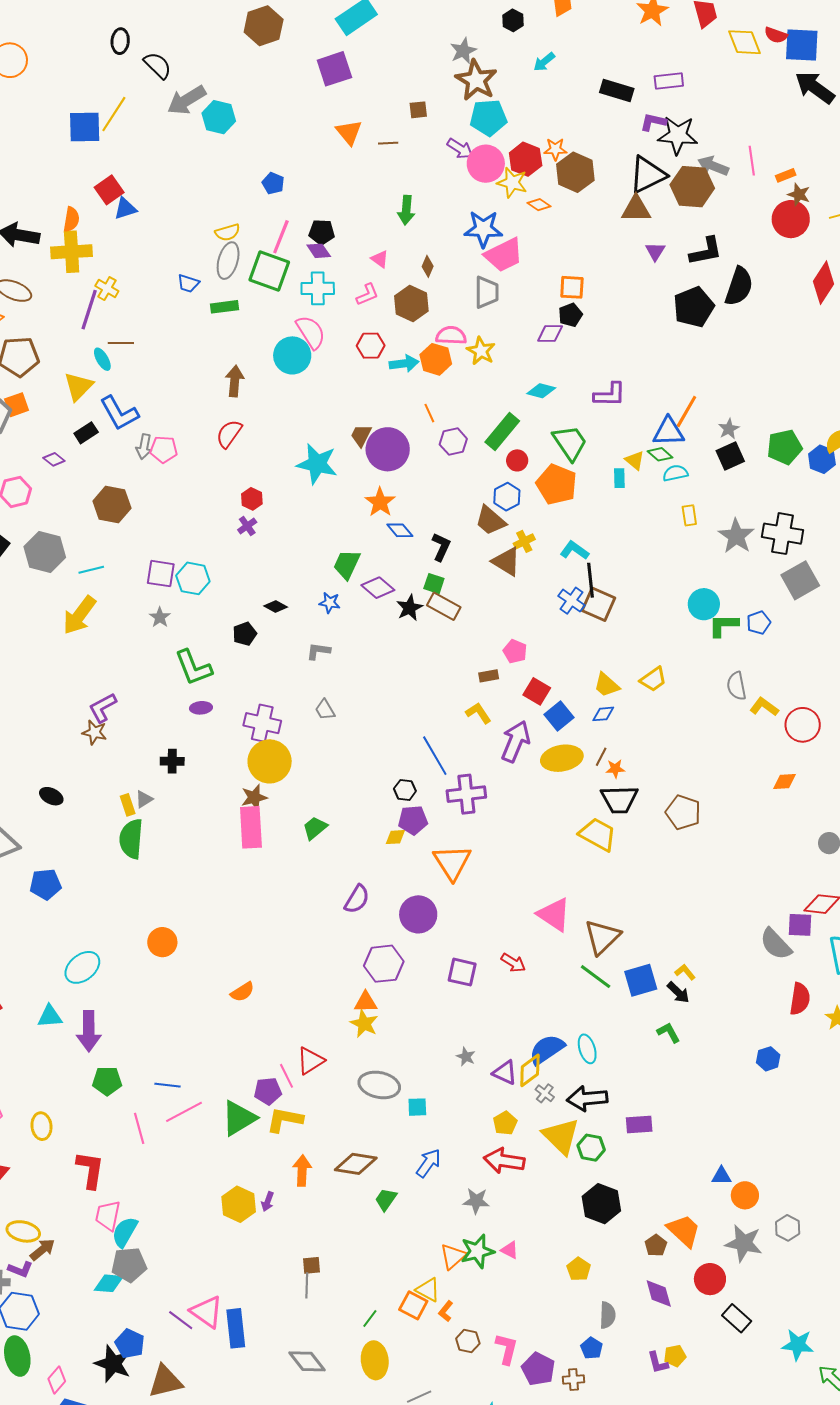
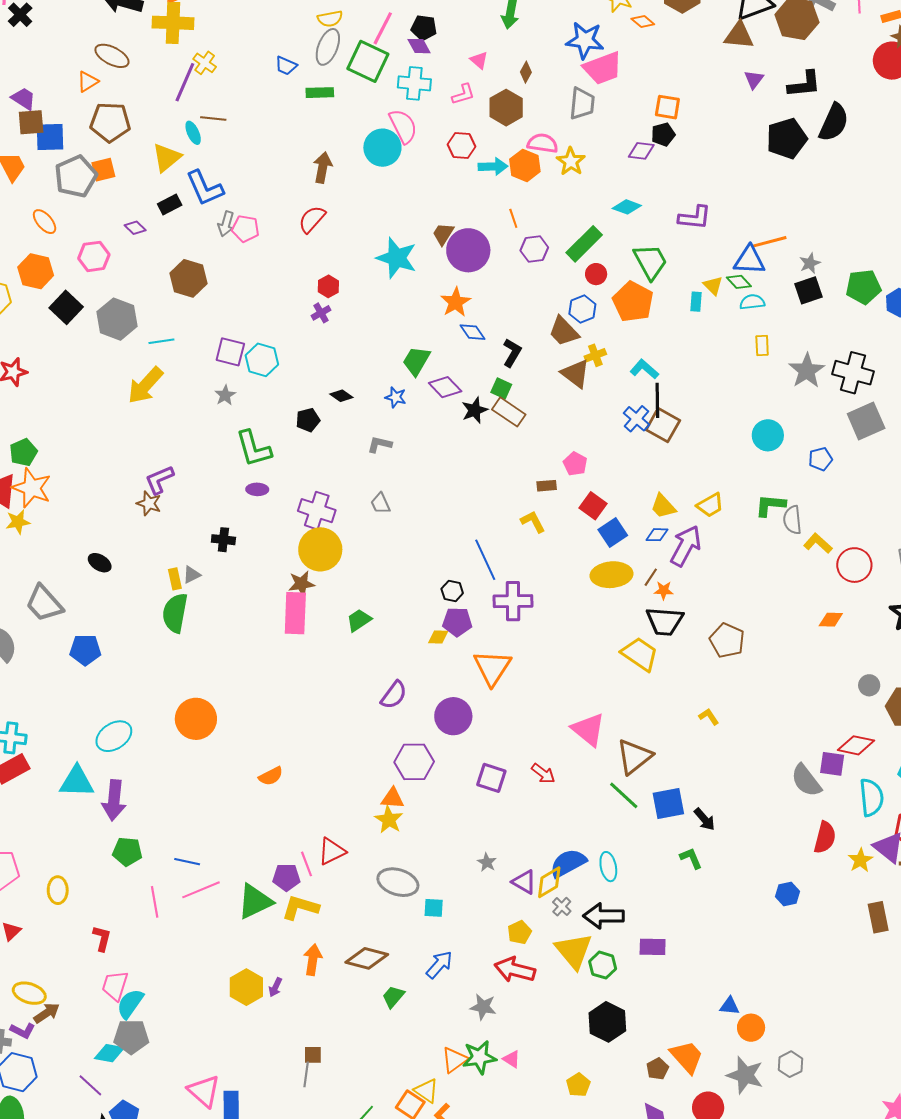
orange line: (686, 411) -> (769, 242), turned 40
green L-shape: (724, 625) -> (770, 505), moved
purple arrow: (516, 741) -> (686, 546), moved
orange circle: (162, 942) -> (196, 719), size x1.4
yellow L-shape: (685, 972) -> (709, 717), moved
cyan triangle: (50, 1016) -> (77, 782), size x1.4
red L-shape: (90, 1170) -> (102, 938), size x0.7
purple line: (181, 1320) -> (90, 1085), moved

